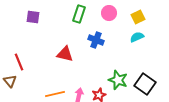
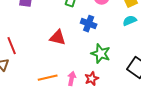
green star: (118, 80) -> (101, 54), moved

